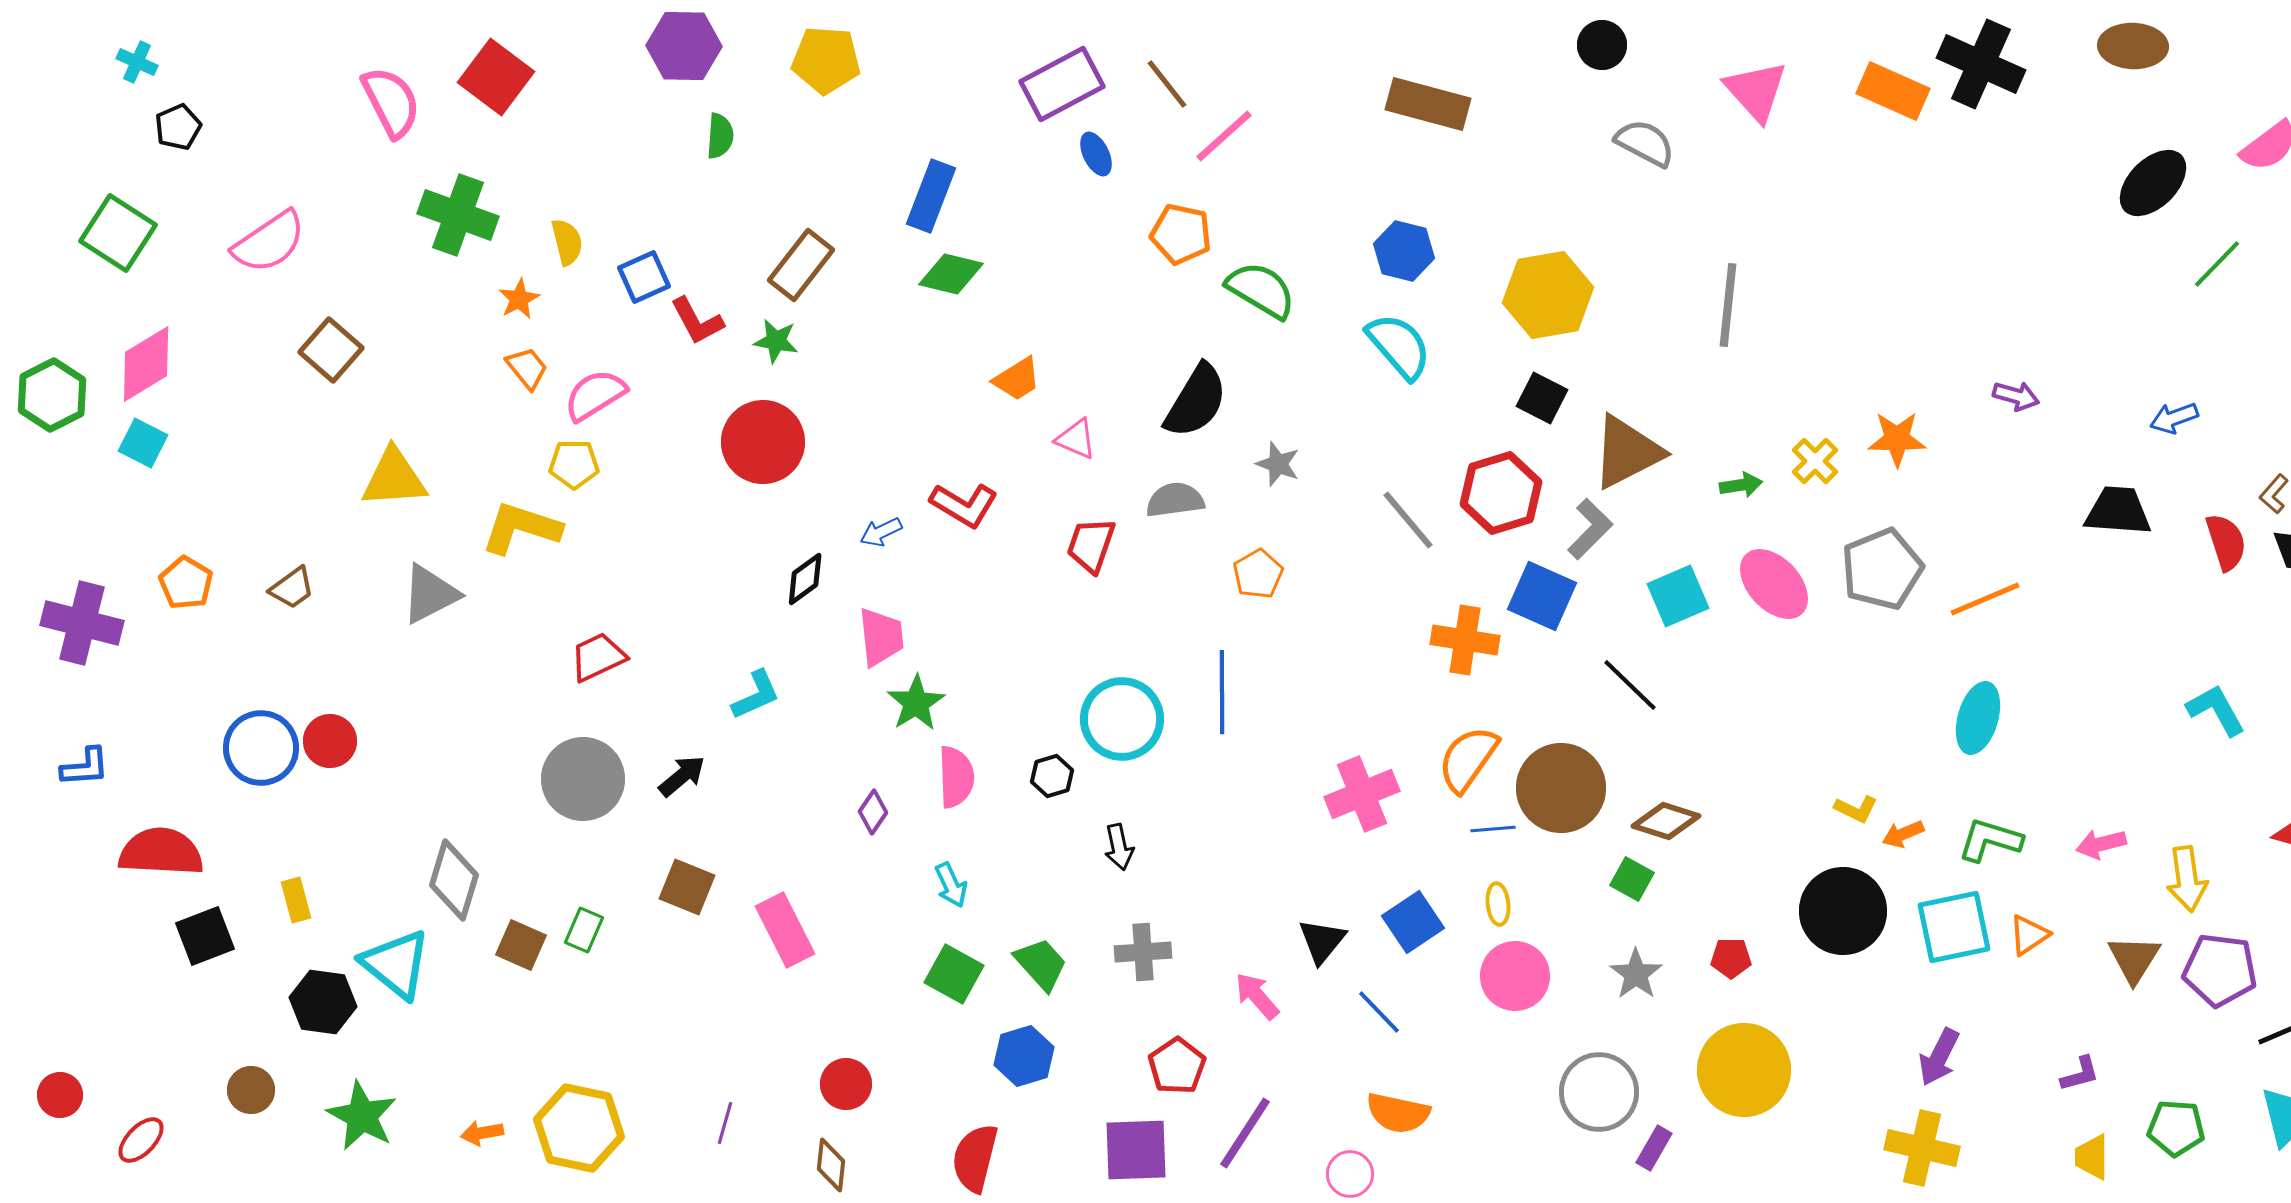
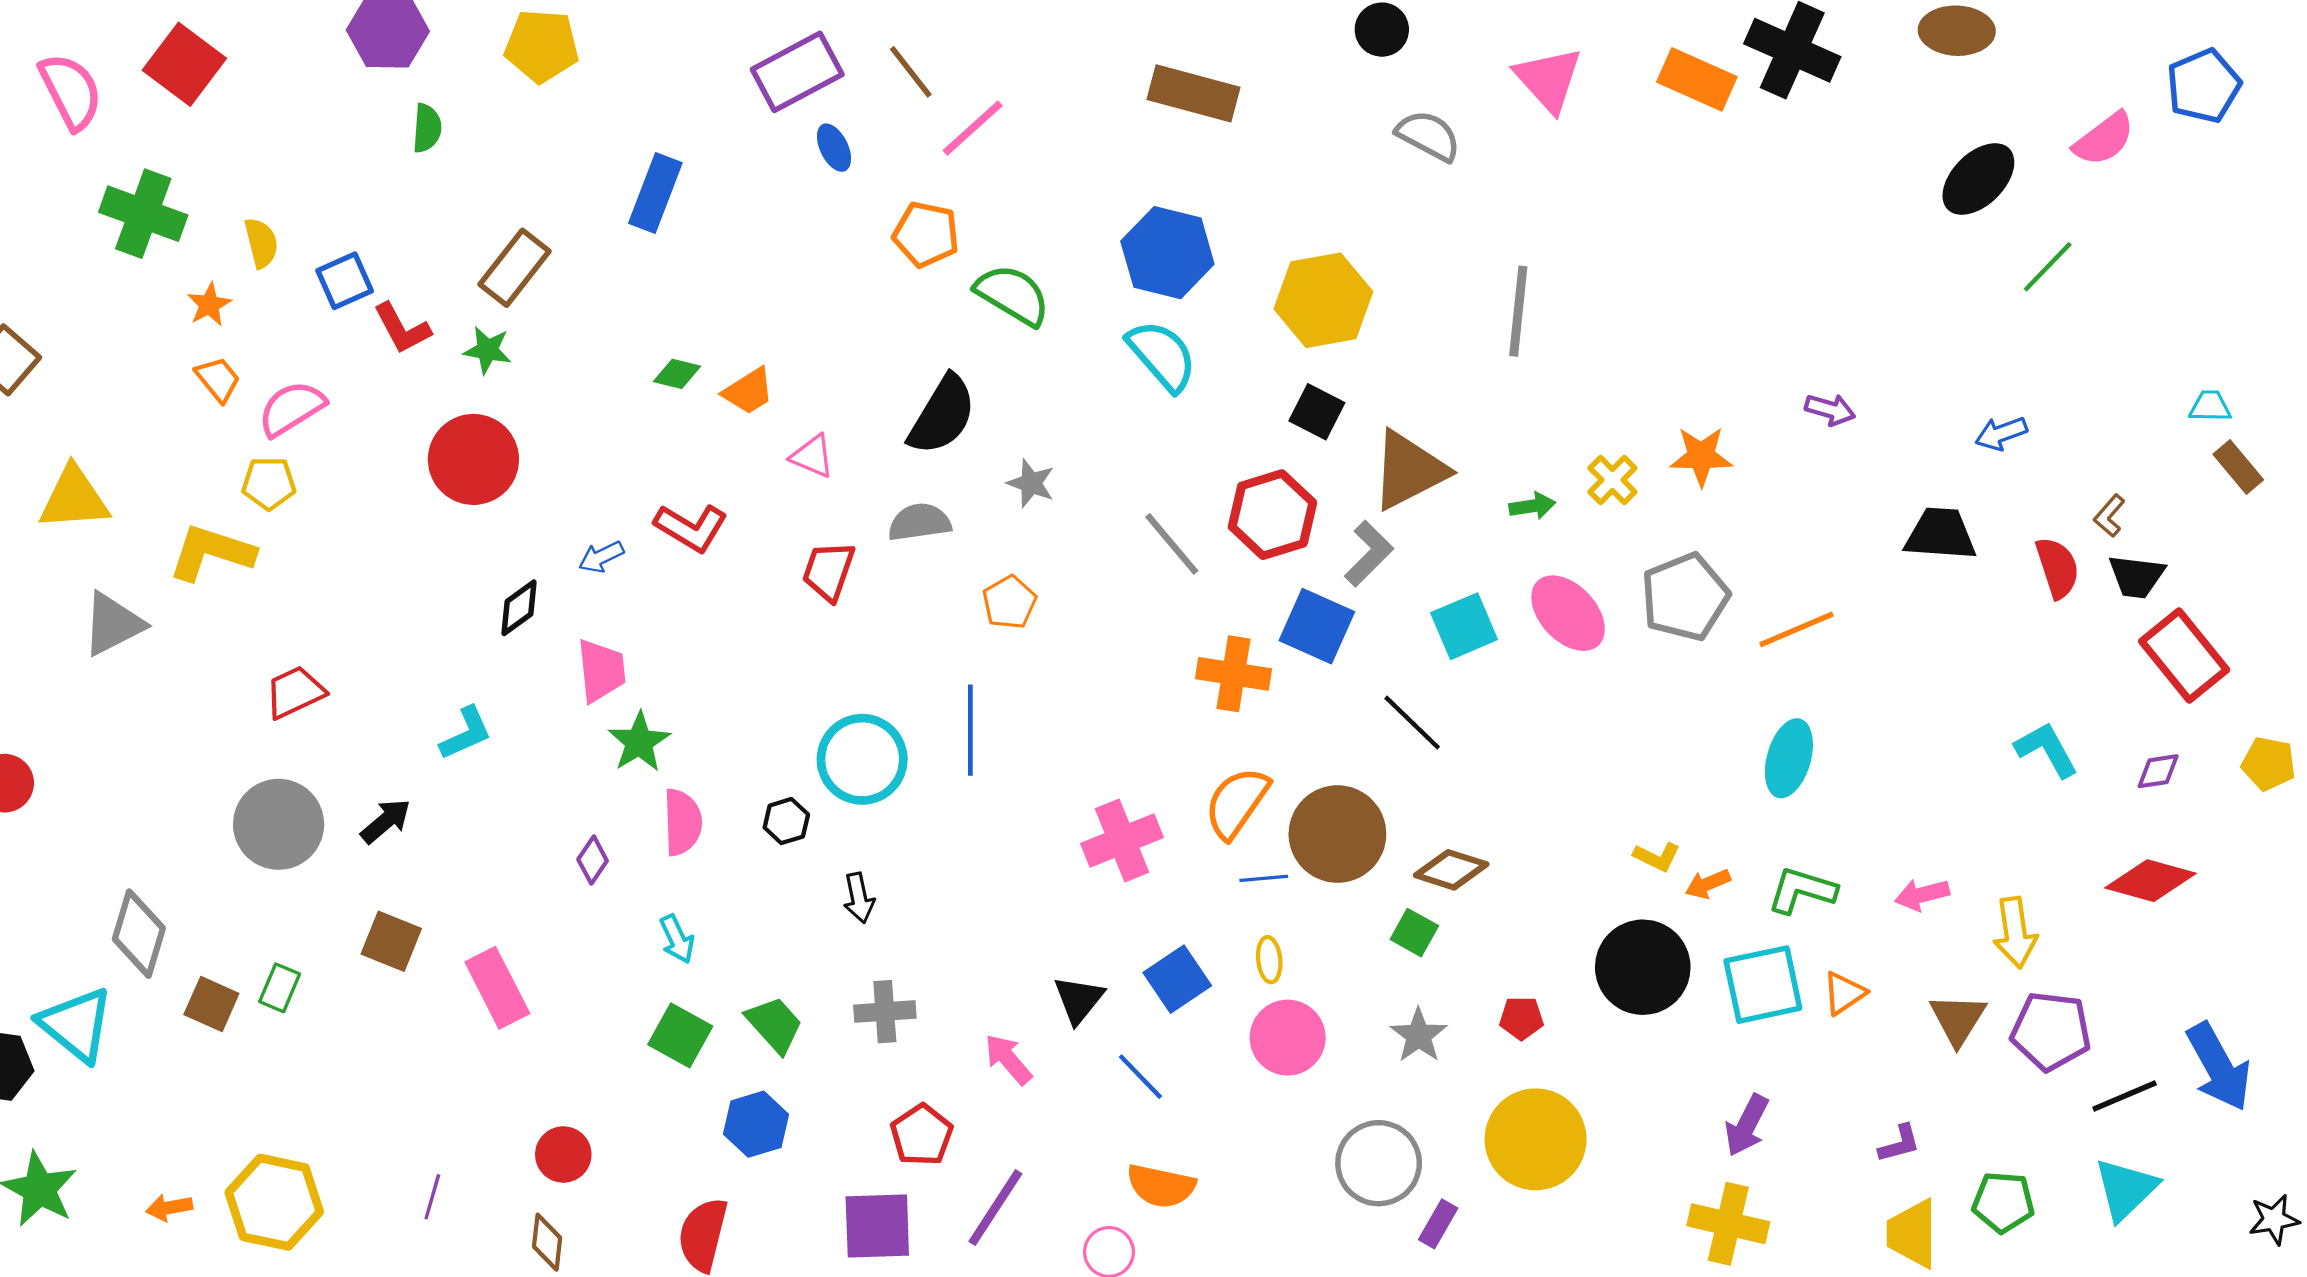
blue hexagon: (1404, 251) -> (1167, 253), size x1.4
green diamond: (951, 274) -> (677, 374), moved, size x0.7
yellow trapezoid: (2092, 1157) -> (1912, 1234), size x1.4

